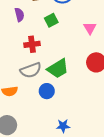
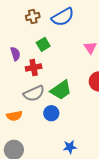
purple semicircle: (19, 15) -> (15, 54), moved
green square: (51, 20) -> (43, 44), moved

